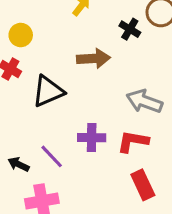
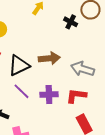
brown arrow: (93, 58) -> (49, 58), moved
purple line: (52, 156) -> (21, 91), moved

